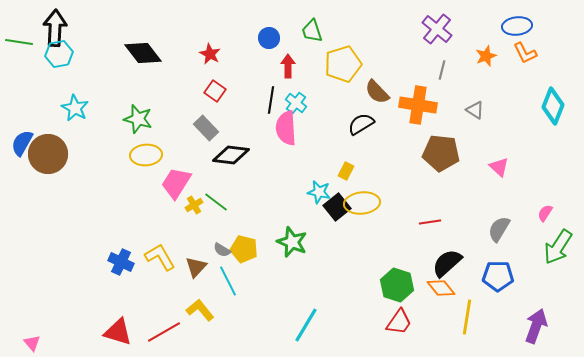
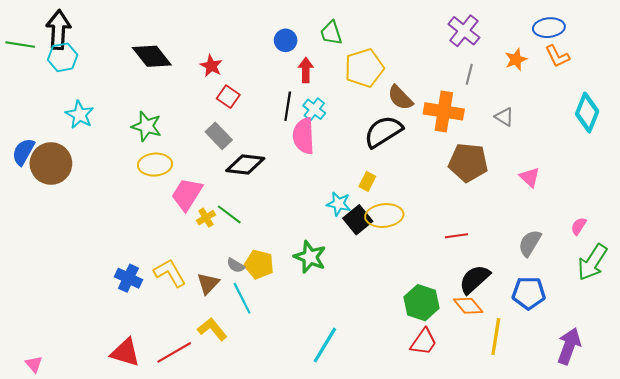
red star: (210, 54) -> (211, 66), moved
black semicircle: (361, 124) -> (383, 132), size x1.4

